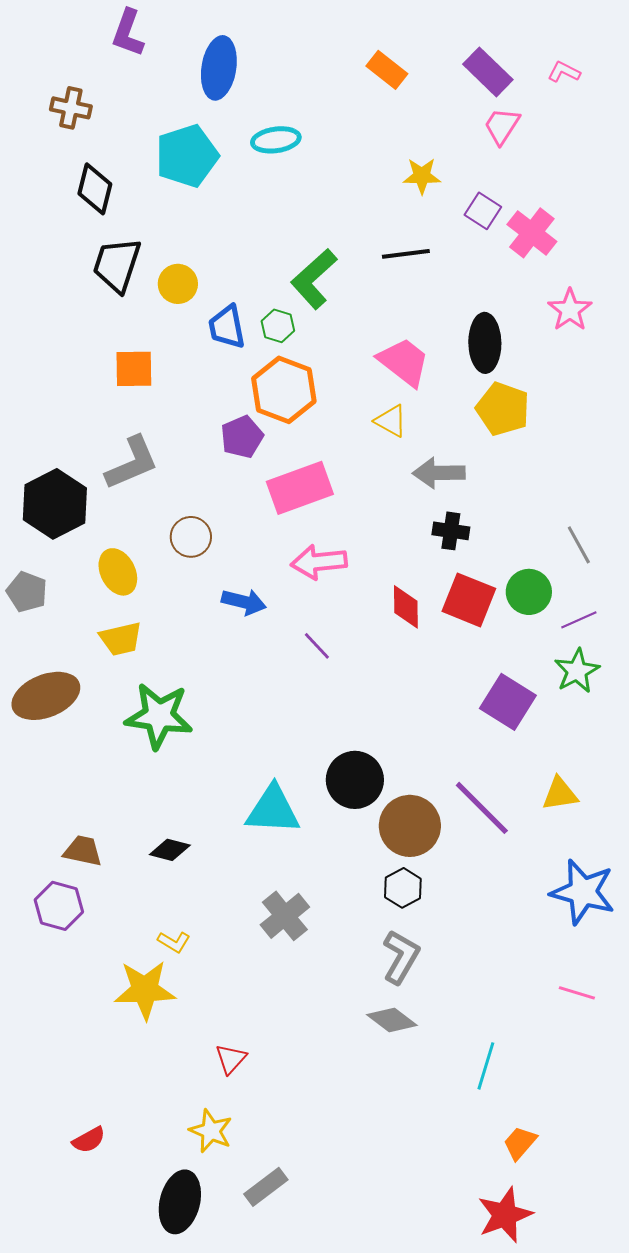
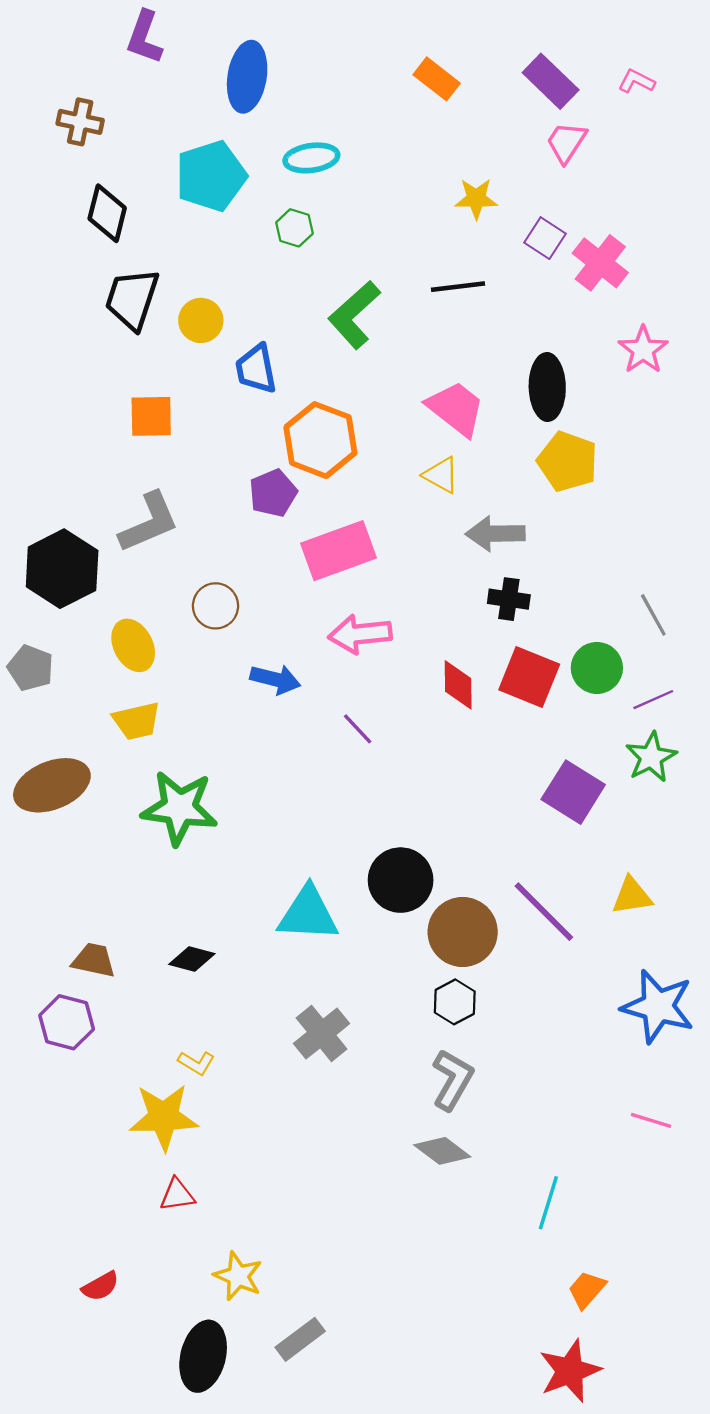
green hexagon: (278, 326) -> (294, 228), moved
red triangle: (231, 1059) -> (177, 1195), moved, turned 40

